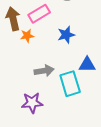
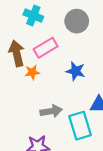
blue star: (66, 35) -> (76, 71), turned 30

